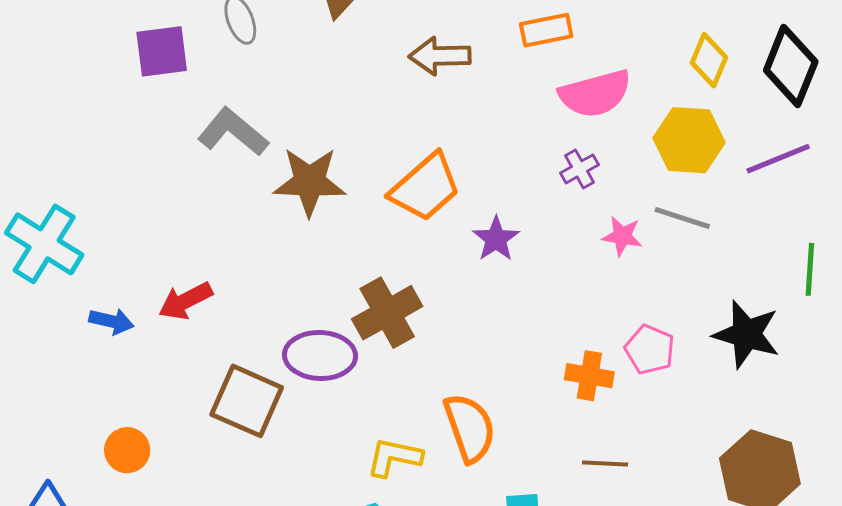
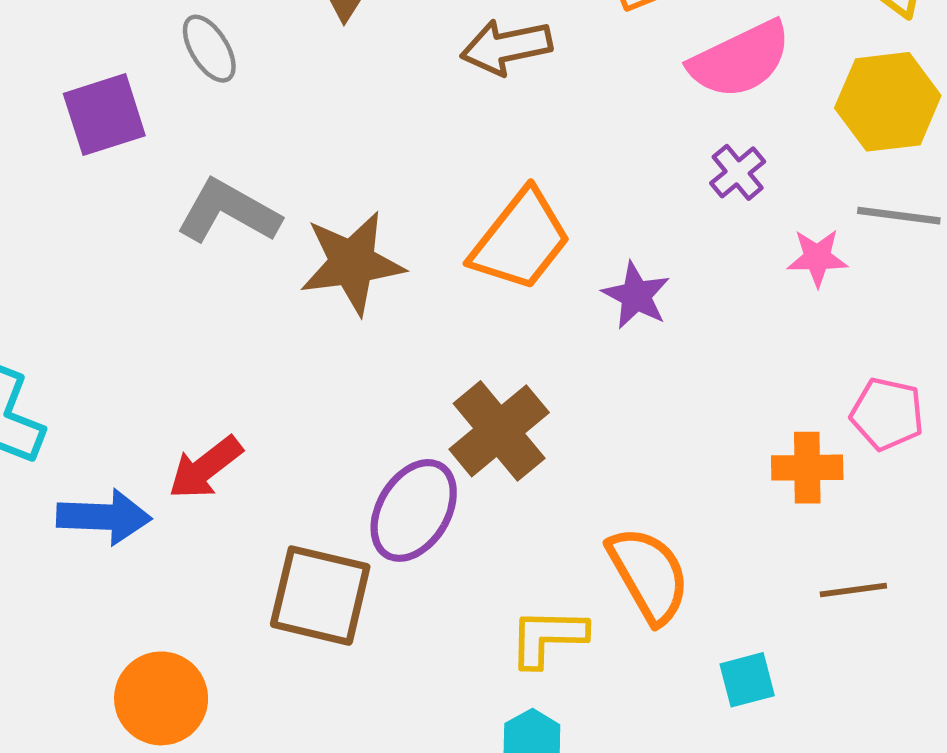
blue arrow: (111, 321) -> (104, 517), size x1.4
purple ellipse: (320, 355) -> (414, 510), turned -50
orange circle: (127, 450) -> (161, 698), size x1.4

